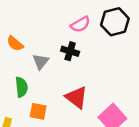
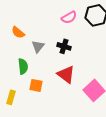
black cross: (70, 51) -> (64, 46), moved

